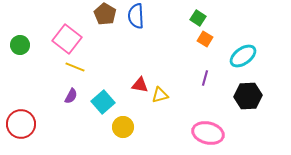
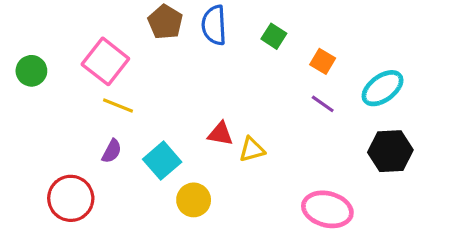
green square: (198, 18) -> (274, 36), moved
purple line: (205, 78) -> (323, 104), moved, turned -70
red circle: (21, 124) -> (71, 198), moved

